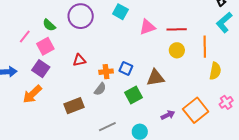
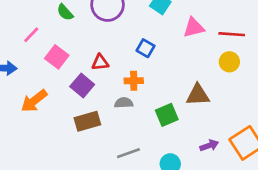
pink line: (25, 37) -> (31, 35), moved
pink square: (45, 46) -> (57, 57), moved, turned -30
blue square: (126, 68) -> (145, 48), moved
purple square: (41, 69) -> (82, 85), moved
gray semicircle: (100, 89) -> (124, 103), turned -136

